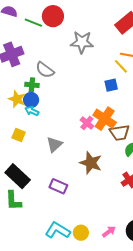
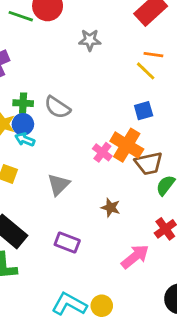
gray star: (82, 42) -> (90, 40), size x0.7
gray semicircle: (45, 70) -> (57, 107), moved
blue square: (111, 85) -> (144, 111), moved
brown star: (91, 163) -> (111, 208), size x0.6
pink arrow: (109, 232) -> (135, 257), moved, size x1.5

